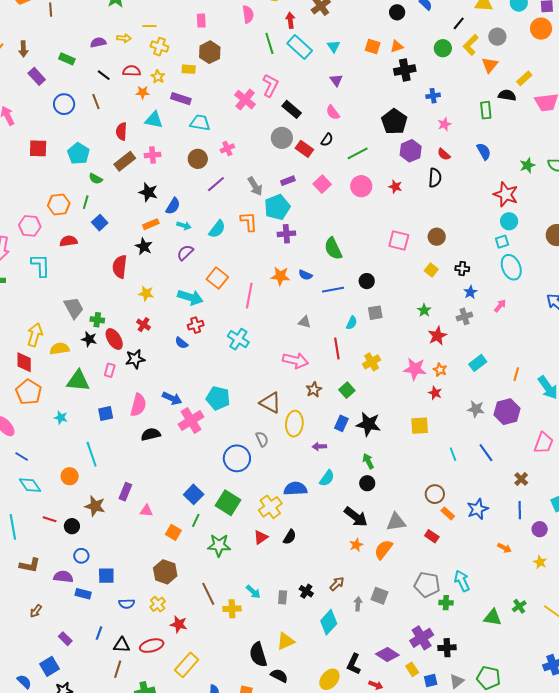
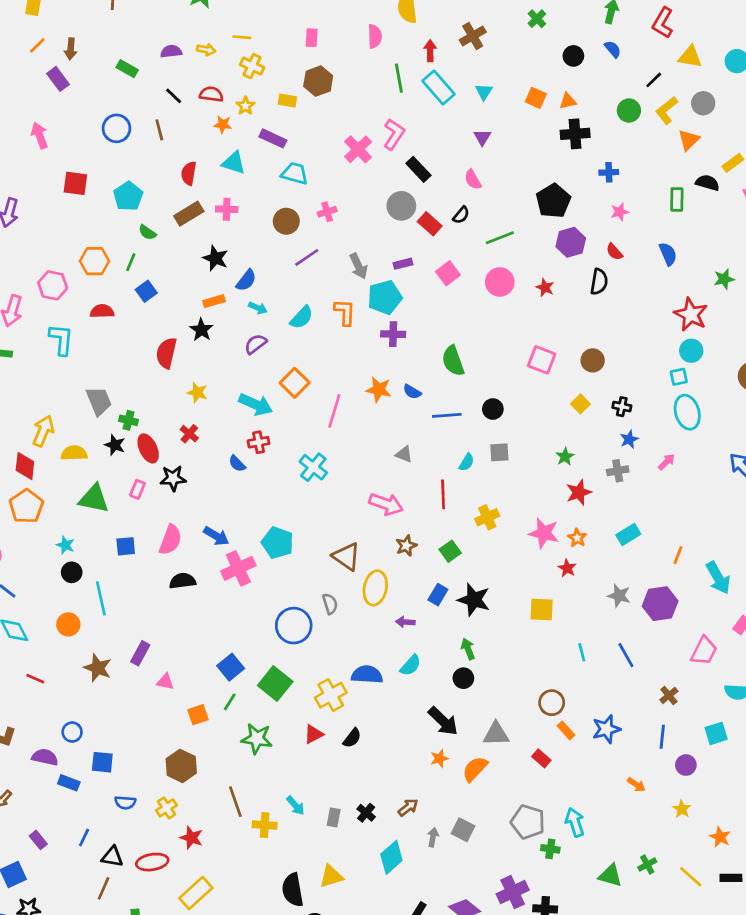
purple rectangle: (37, 76) -> (58, 79), moved
black circle: (72, 526) -> (72, 572), moved
orange square: (173, 532) -> (198, 715), turned 35

